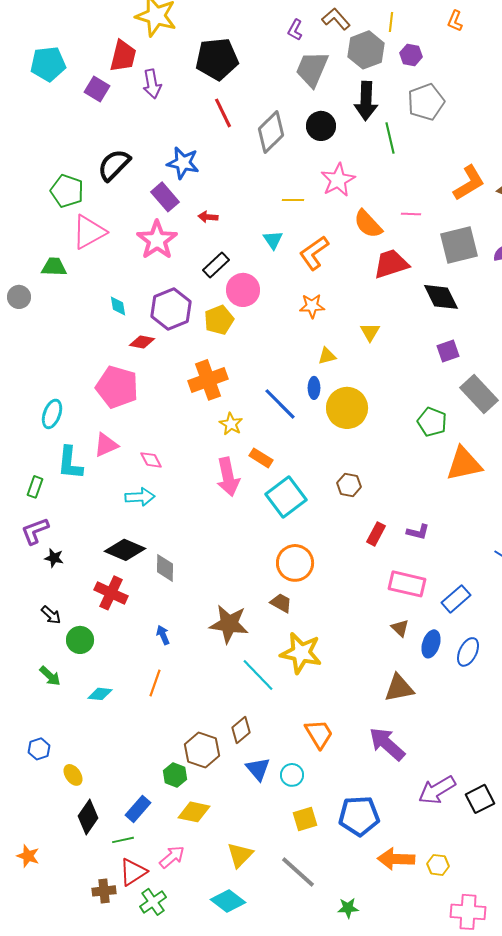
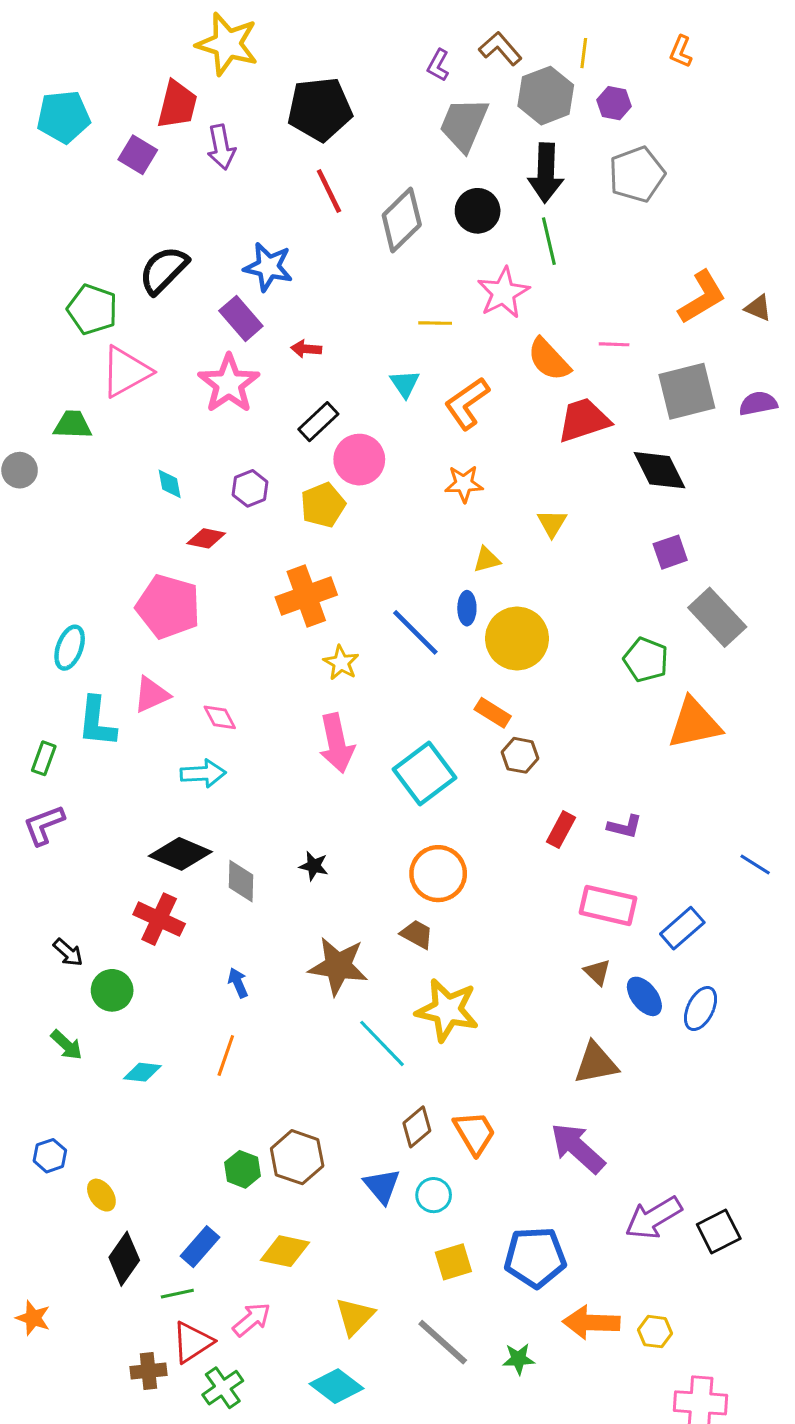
green line: (390, 138) -> (549, 241), moved
purple hexagon: (171, 309) -> (250, 488), size x0.6
orange rectangle: (261, 458) -> (493, 713), moved
black star: (54, 558) -> (314, 866), moved
blue ellipse: (431, 644) -> (644, 996), turned -56
brown diamond: (241, 730) -> (417, 1127), moved
green hexagon: (175, 775) -> (242, 1169), moved
green star: (348, 908) -> (519, 1359), moved

